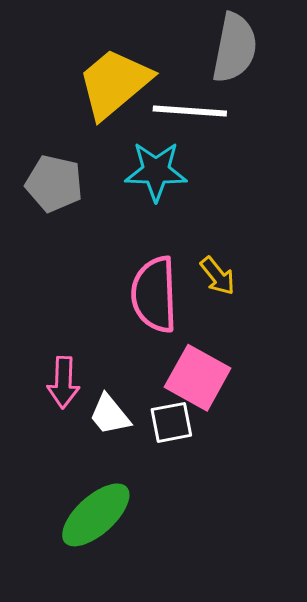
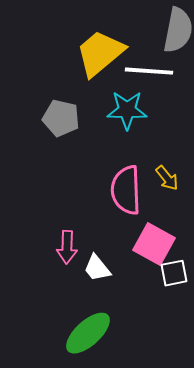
white square: (171, 422) -> (174, 273), moved

